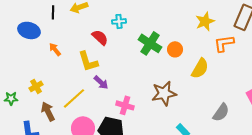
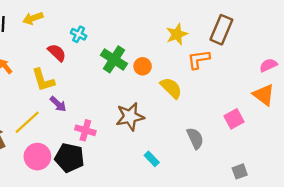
cyan cross: (119, 21) -> (79, 34), turned 32
yellow semicircle: (200, 68) -> (171, 88), turned -75
gray semicircle: (221, 112) -> (195, 138), turned -60

